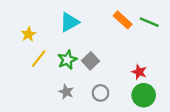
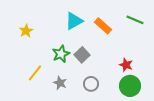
orange rectangle: (123, 20) -> (103, 26), moved
cyan triangle: (70, 22) -> (74, 21), moved
yellow line: (39, 59) -> (35, 73), moved

